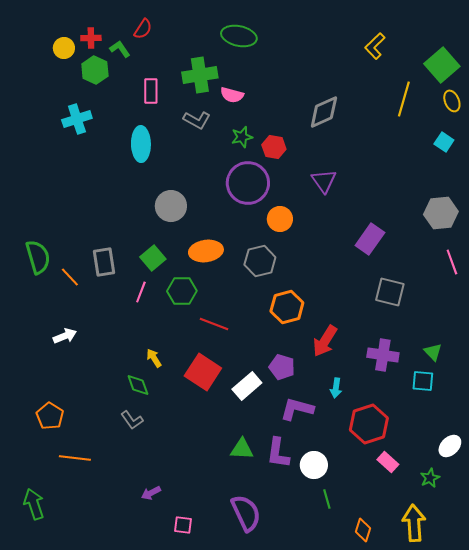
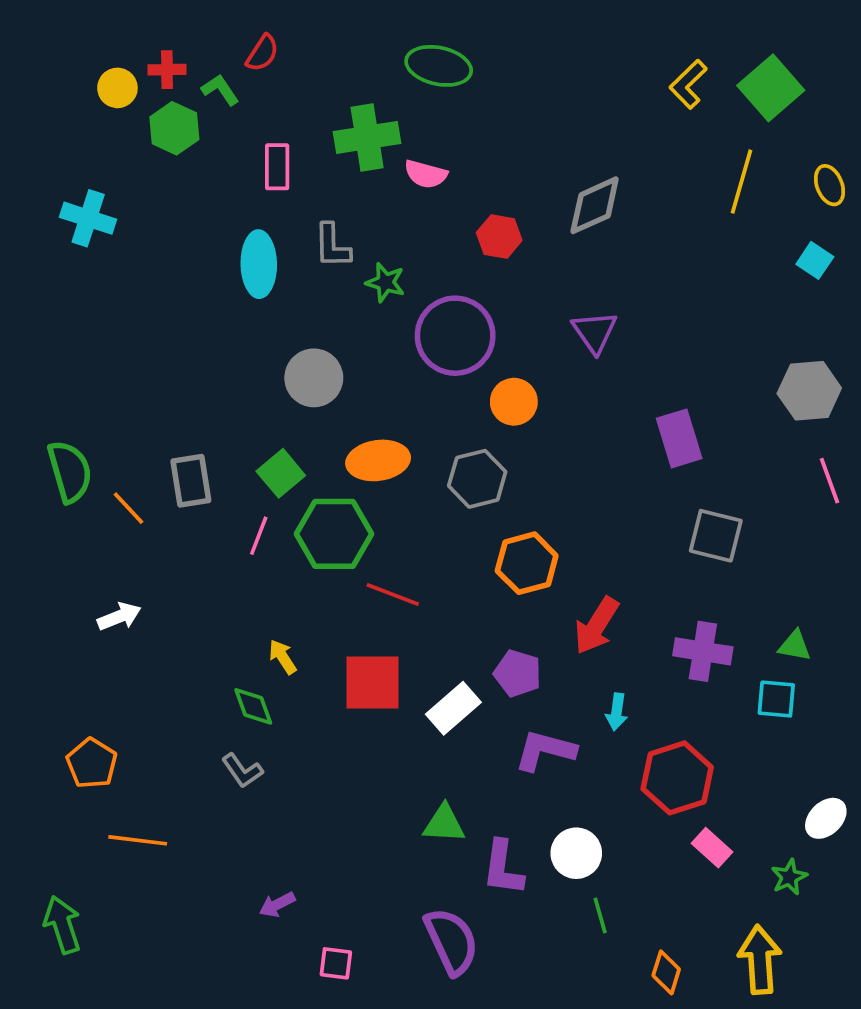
green square: (442, 65) -> (771, 88), moved
cyan cross: (77, 119) -> (88, 218), moved, turned 36
gray L-shape: (197, 120) -> (332, 246), moved, turned 60
green star: (242, 137) -> (385, 282), moved, turned 30
red hexagon: (274, 147) -> (499, 237), moved
purple rectangle: (370, 239) -> (679, 438), turned -52
green hexagon: (182, 291) -> (334, 534), size x1.4
green triangle: (433, 352) -> (795, 646), turned -36
red square: (203, 372) -> (373, 683), turned -33
purple L-shape: (278, 453) -> (503, 868), moved

